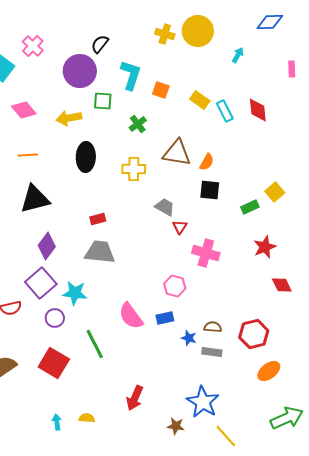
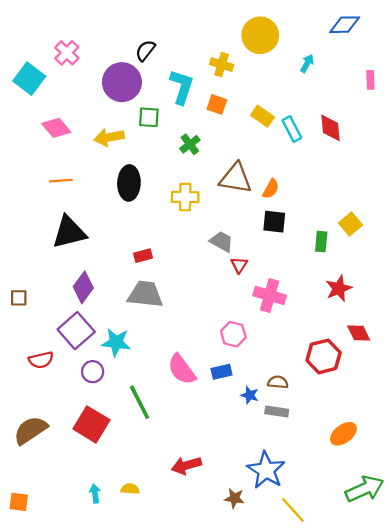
yellow cross: (165, 34) -> (222, 65), moved
green rectangle: (250, 207) -> (321, 242), turned -60
red hexagon: (254, 334) -> (324, 356), moved
red arrow: (135, 398) -> (186, 465), turned 50

